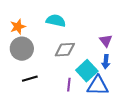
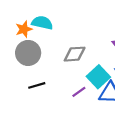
cyan semicircle: (56, 21) -> (42, 23), moved
purple line: (69, 85) -> (79, 92), turned 48

